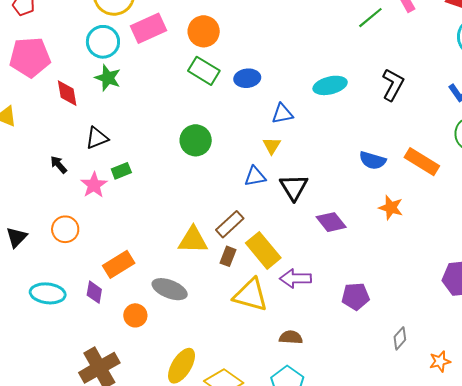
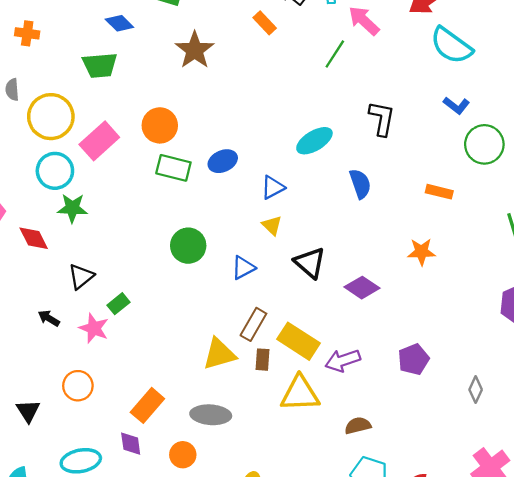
blue semicircle: (373, 160) -> (360, 184), moved, turned -108
orange rectangle: (422, 162) -> (439, 192), size x0.7
blue triangle: (255, 176) -> (243, 268), moved

